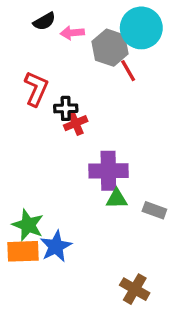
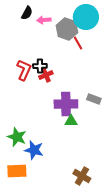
black semicircle: (44, 21) -> (27, 13), turned -32
red L-shape: (36, 89) -> (24, 70), moved
gray rectangle: (154, 210) -> (94, 99), moved
blue star: (56, 246) -> (34, 150), turned -30
orange rectangle: (23, 251) -> (17, 171), moved

